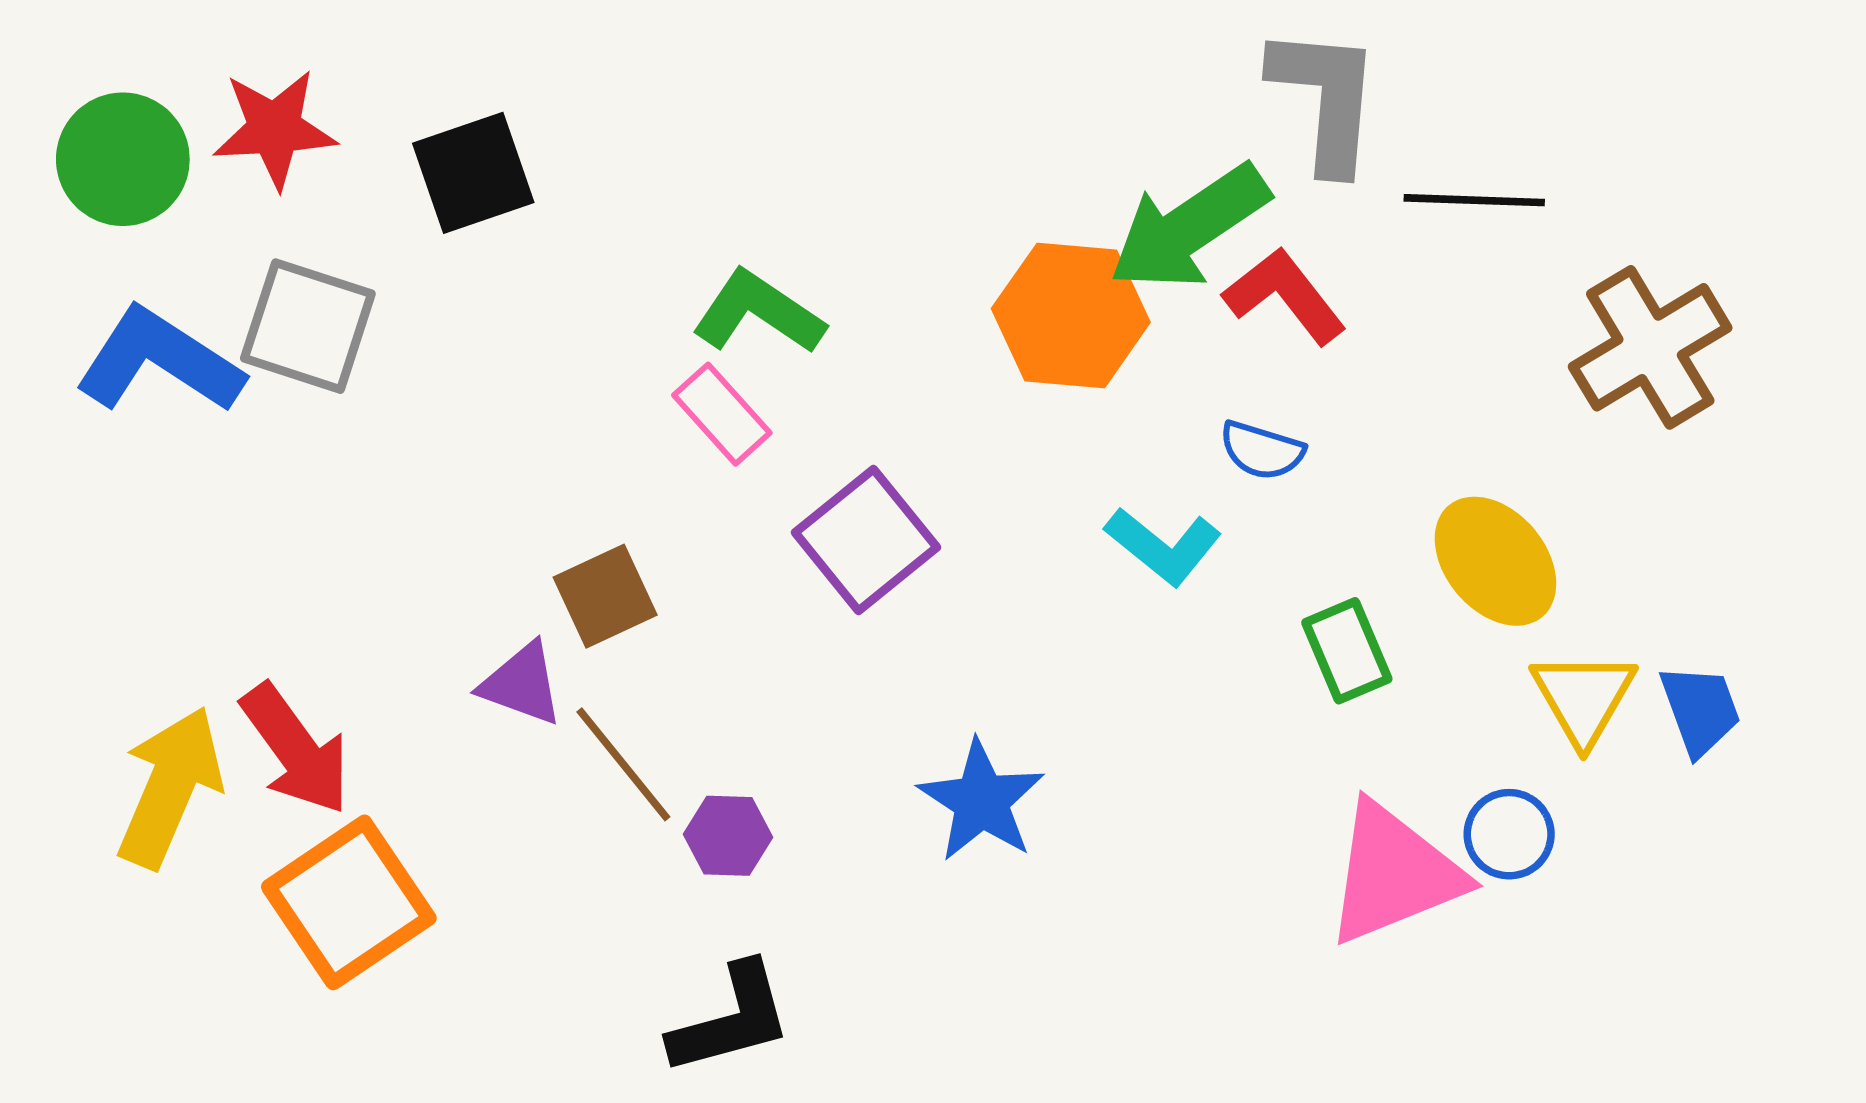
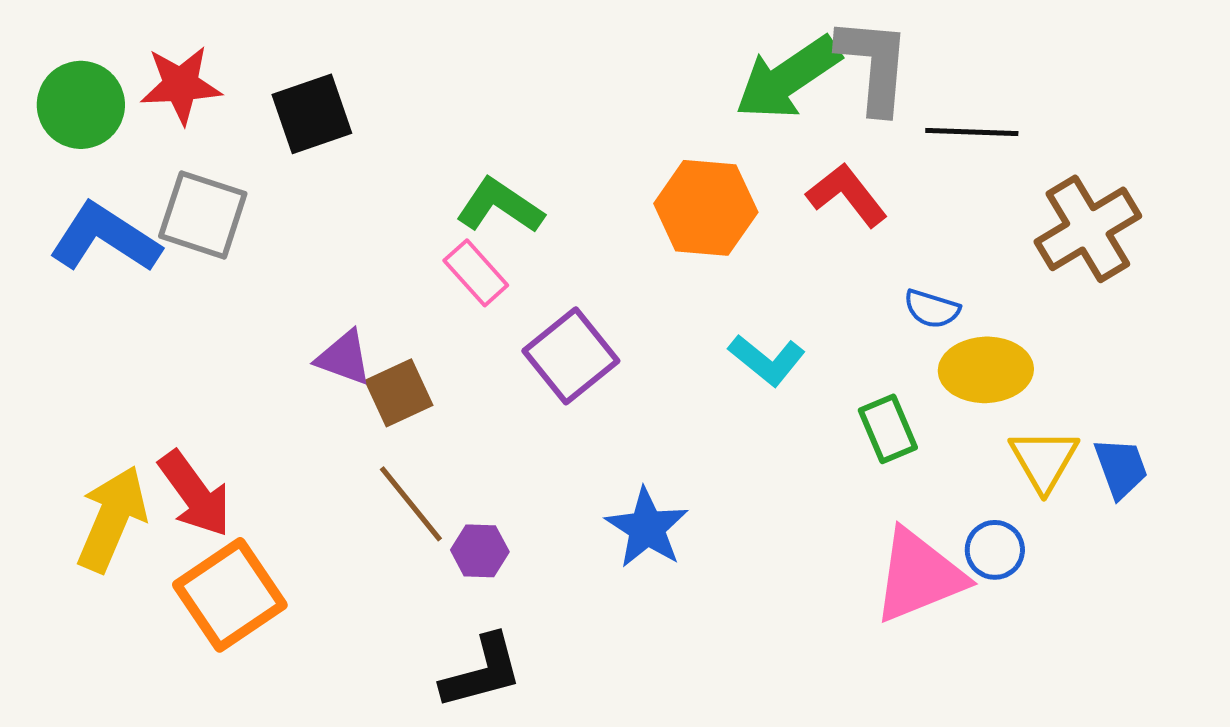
green arrow: (1189, 228) -> (788, 78), moved
blue semicircle: (1262, 450) -> (932, 309), moved
yellow ellipse: (1495, 561) -> (986, 370), turned -52
purple triangle: (522, 684) -> (344, 358), moved

